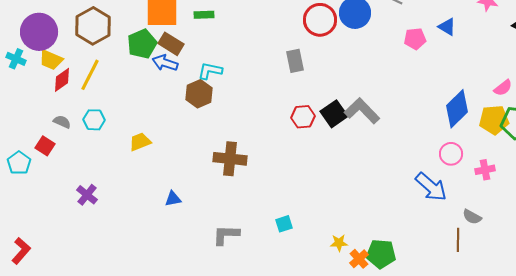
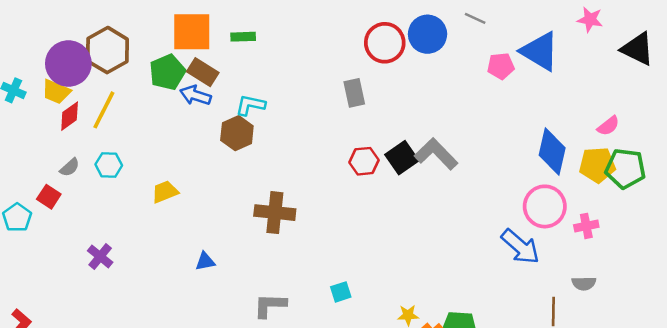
blue triangle: (447, 27) -> (540, 51), size x1.8
purple circle: (39, 32) -> (68, 64), moved
blue diamond: (457, 109) -> (552, 151), turned -33
gray semicircle: (62, 122) -> (70, 167), turned 114
pink circle: (451, 154) -> (545, 206), size x1.5
gray semicircle: (472, 217) -> (584, 283), moved, turned -30

